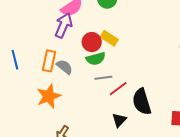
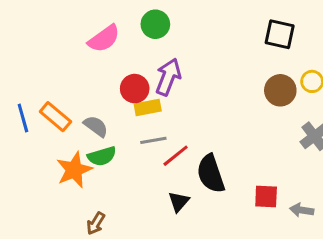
purple arrow: (64, 25) -> (168, 77), moved
yellow rectangle: (109, 38) -> (148, 107), moved, turned -42
green semicircle: (96, 59) -> (102, 156), moved
orange rectangle: (49, 61) -> (55, 117), moved, turned -60

